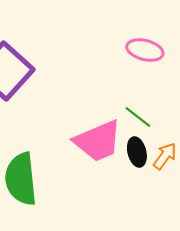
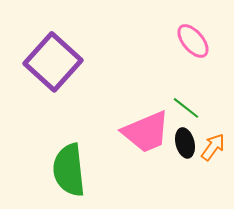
pink ellipse: (145, 50) -> (193, 41), turned 36

